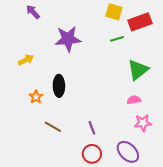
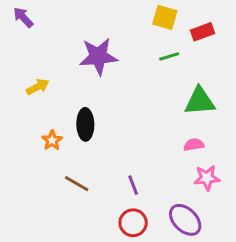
purple arrow: (33, 12) -> (23, 17), moved
red rectangle: (140, 22) -> (203, 32), size x0.7
green triangle: (138, 70) -> (200, 101), turned 35

